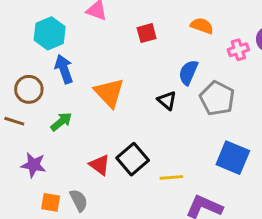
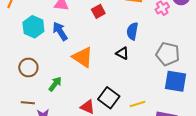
blue arrow: (64, 69) -> (60, 31), moved
gray pentagon: (217, 98) -> (168, 54), moved
brown line: (14, 121) -> (28, 103), moved

